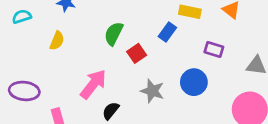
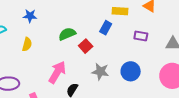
green semicircle: (114, 34) -> (67, 34), turned 48
blue circle: (194, 82) -> (131, 71), moved

